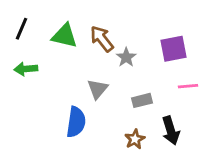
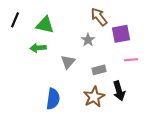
brown arrow: (102, 39) -> (99, 17), moved
green arrow: (26, 69) -> (38, 48), moved
blue semicircle: (76, 122) -> (53, 99), moved
brown star: (135, 139) -> (94, 97), size x1.5

